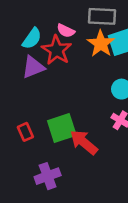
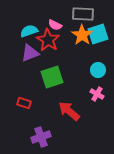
cyan semicircle: (32, 38) -> (29, 31), turned -144
green square: (62, 128) -> (52, 77), moved
red rectangle: (25, 132) -> (24, 103), turned -48

